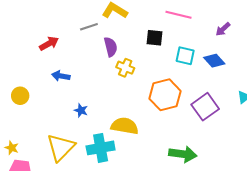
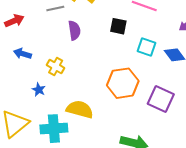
yellow cross: (125, 68) -> (56, 66), moved
purple square: (205, 107) -> (161, 99), turned -36

